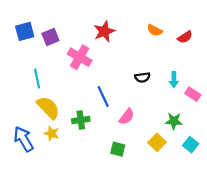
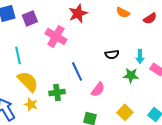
green star: (174, 121) -> (131, 75), moved

